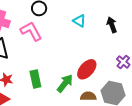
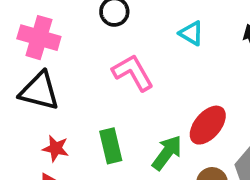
pink L-shape: (31, 31) -> (133, 73), moved

